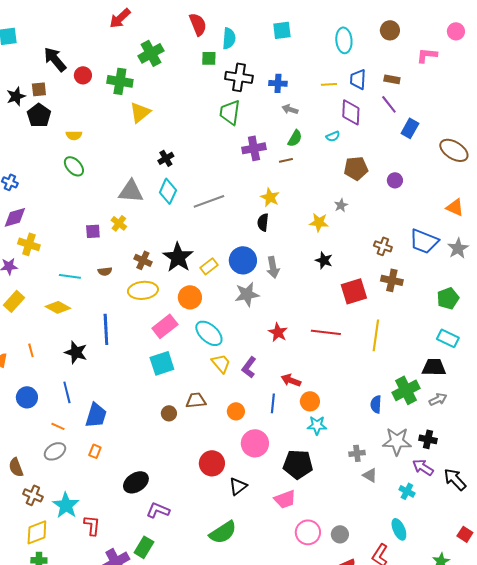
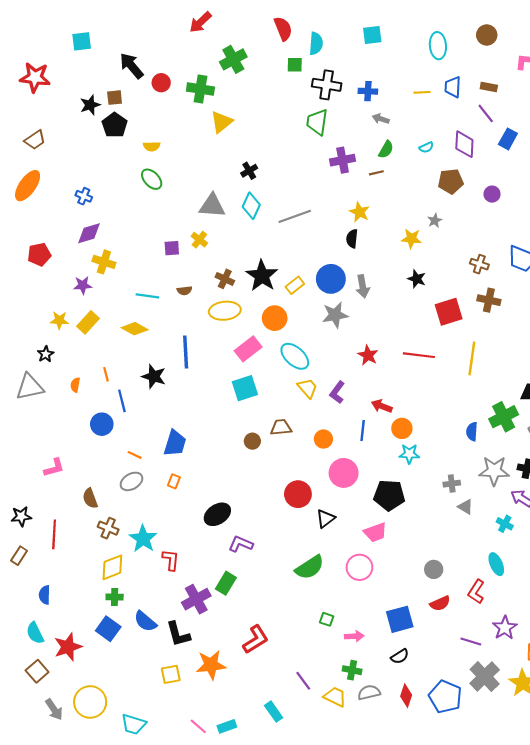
purple diamond: (351, 112) -> (464, 144), moved
blue line: (67, 392) -> (122, 401), moved
pink circle: (308, 532) -> (359, 567), moved

